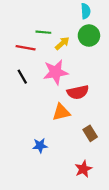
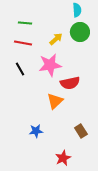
green line: (43, 32) -> (25, 23), moved
orange triangle: (61, 112) -> (55, 101), turned -30
brown rectangle: (90, 133) -> (81, 131), moved
red star: (83, 169) -> (63, 158), moved

